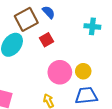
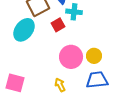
cyan cross: (92, 26) -> (74, 12), moved

